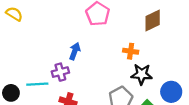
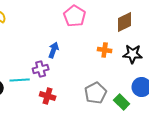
black star: (142, 74) -> (133, 54), moved

